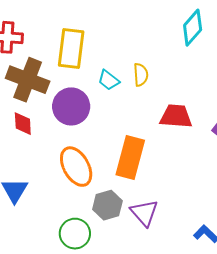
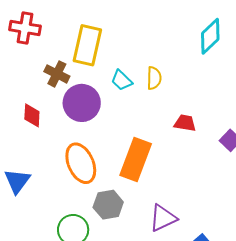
brown cross: (28, 80) -> (57, 74), moved, size x0.6
red trapezoid: (176, 116) -> (185, 123), size x0.7
purple triangle: (144, 213) -> (163, 218), moved, turned 40

